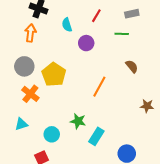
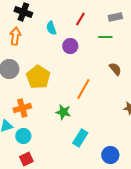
orange cross: (30, 94) -> (22, 108), moved, turned 36
green star: (78, 121) -> (63, 112), moved
cyan circle: (52, 134) -> (23, 136), moved

